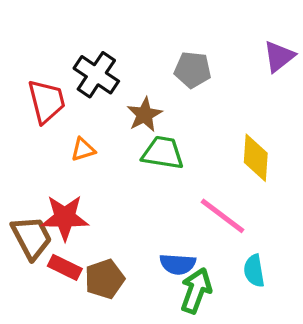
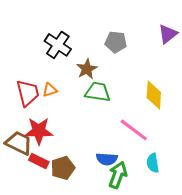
red trapezoid: (46, 101) -> (28, 93), moved
brown trapezoid: (32, 237) -> (19, 143), turned -36

